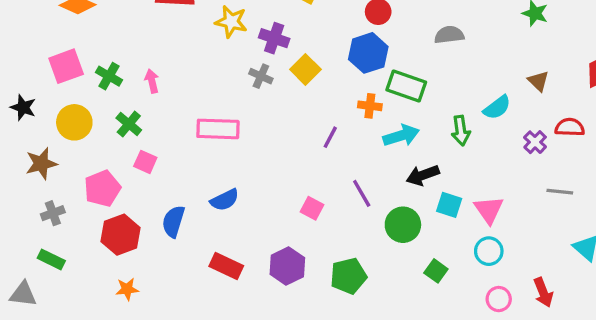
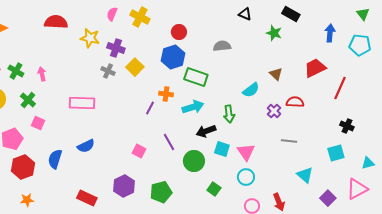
orange cross: (370, 106) -> (166, 94), moved
green arrow: (461, 131) -> (229, 114), moved
red rectangle: (226, 266) -> (87, 198), moved

